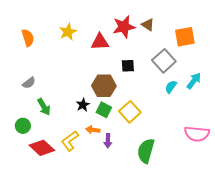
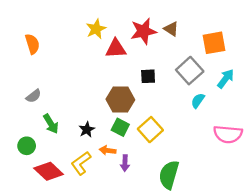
yellow star: (68, 32) -> (96, 29), moved
cyan arrow: (194, 81) -> (226, 79), moved
black star: (83, 105) -> (87, 130), moved
pink semicircle: (197, 134) -> (228, 134), moved

